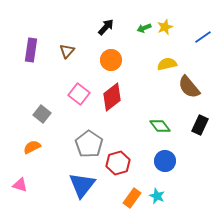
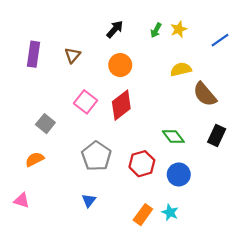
green arrow: (144, 28) -> (156, 30), turned -40
red hexagon: (118, 163) -> (142, 164), moved
blue triangle: (82, 185) -> (89, 200), size x0.5

